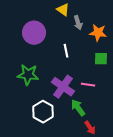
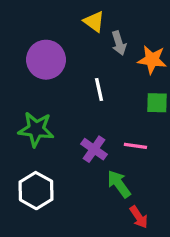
purple cross: (63, 87) -> (94, 149), size x0.7
white hexagon: (43, 112) -> (36, 191), moved

